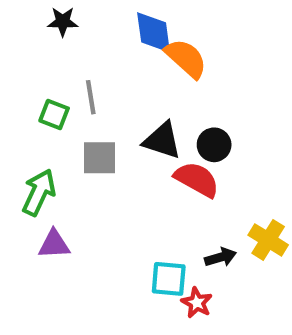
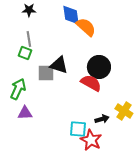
gray line: (91, 97) -> (29, 39), moved
black triangle: (162, 140) -> (59, 65), moved
black circle: (214, 145) -> (99, 67), size x1.5
red star: (197, 303) -> (91, 140), size x1.5

